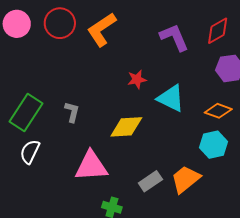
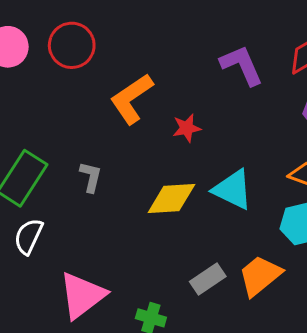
orange L-shape: (102, 29) -> (132, 99), moved
cyan triangle: (171, 98) -> (233, 190), moved
pink triangle: (91, 166) -> (82, 295), moved, turned -33

